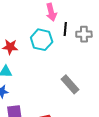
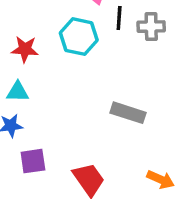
gray rectangle: (70, 84) -> (128, 113), turned -30

